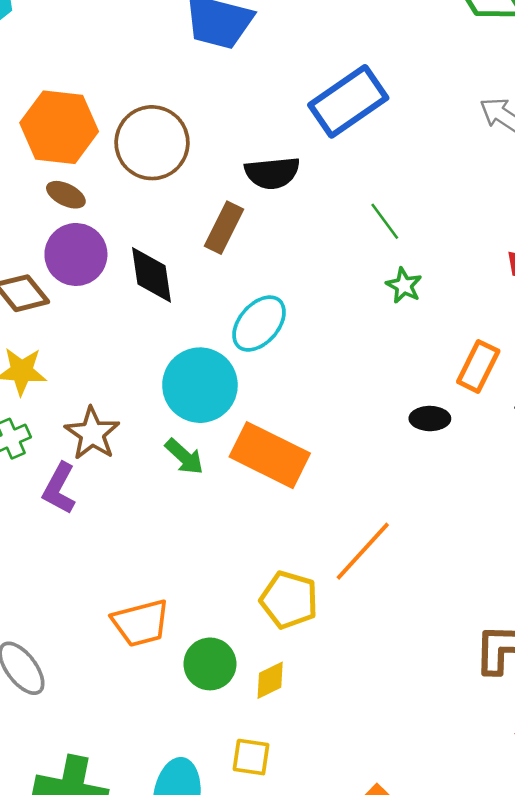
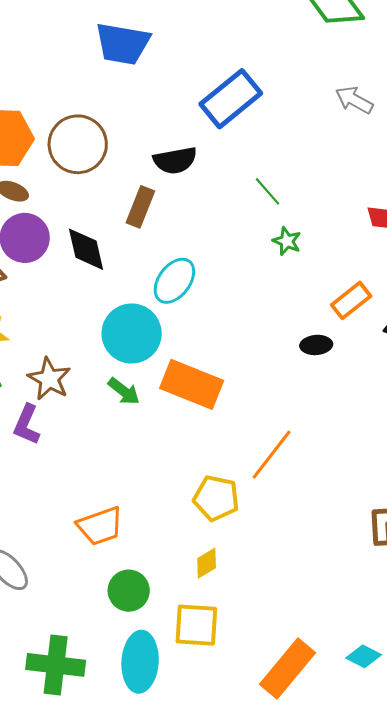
orange rectangle: (478, 366) -> (351, 300), turned 30
green circle: (210, 664) -> (129, 591), moved
yellow square: (251, 757) -> (196, 625), size x1.5

